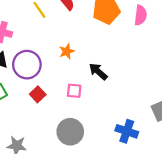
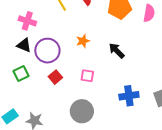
black arrow: (98, 72) -> (117, 51), moved
blue cross: (127, 131) -> (129, 96), moved, turned -30

